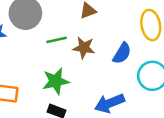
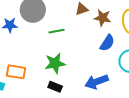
brown star: (84, 48) -> (102, 18), moved

